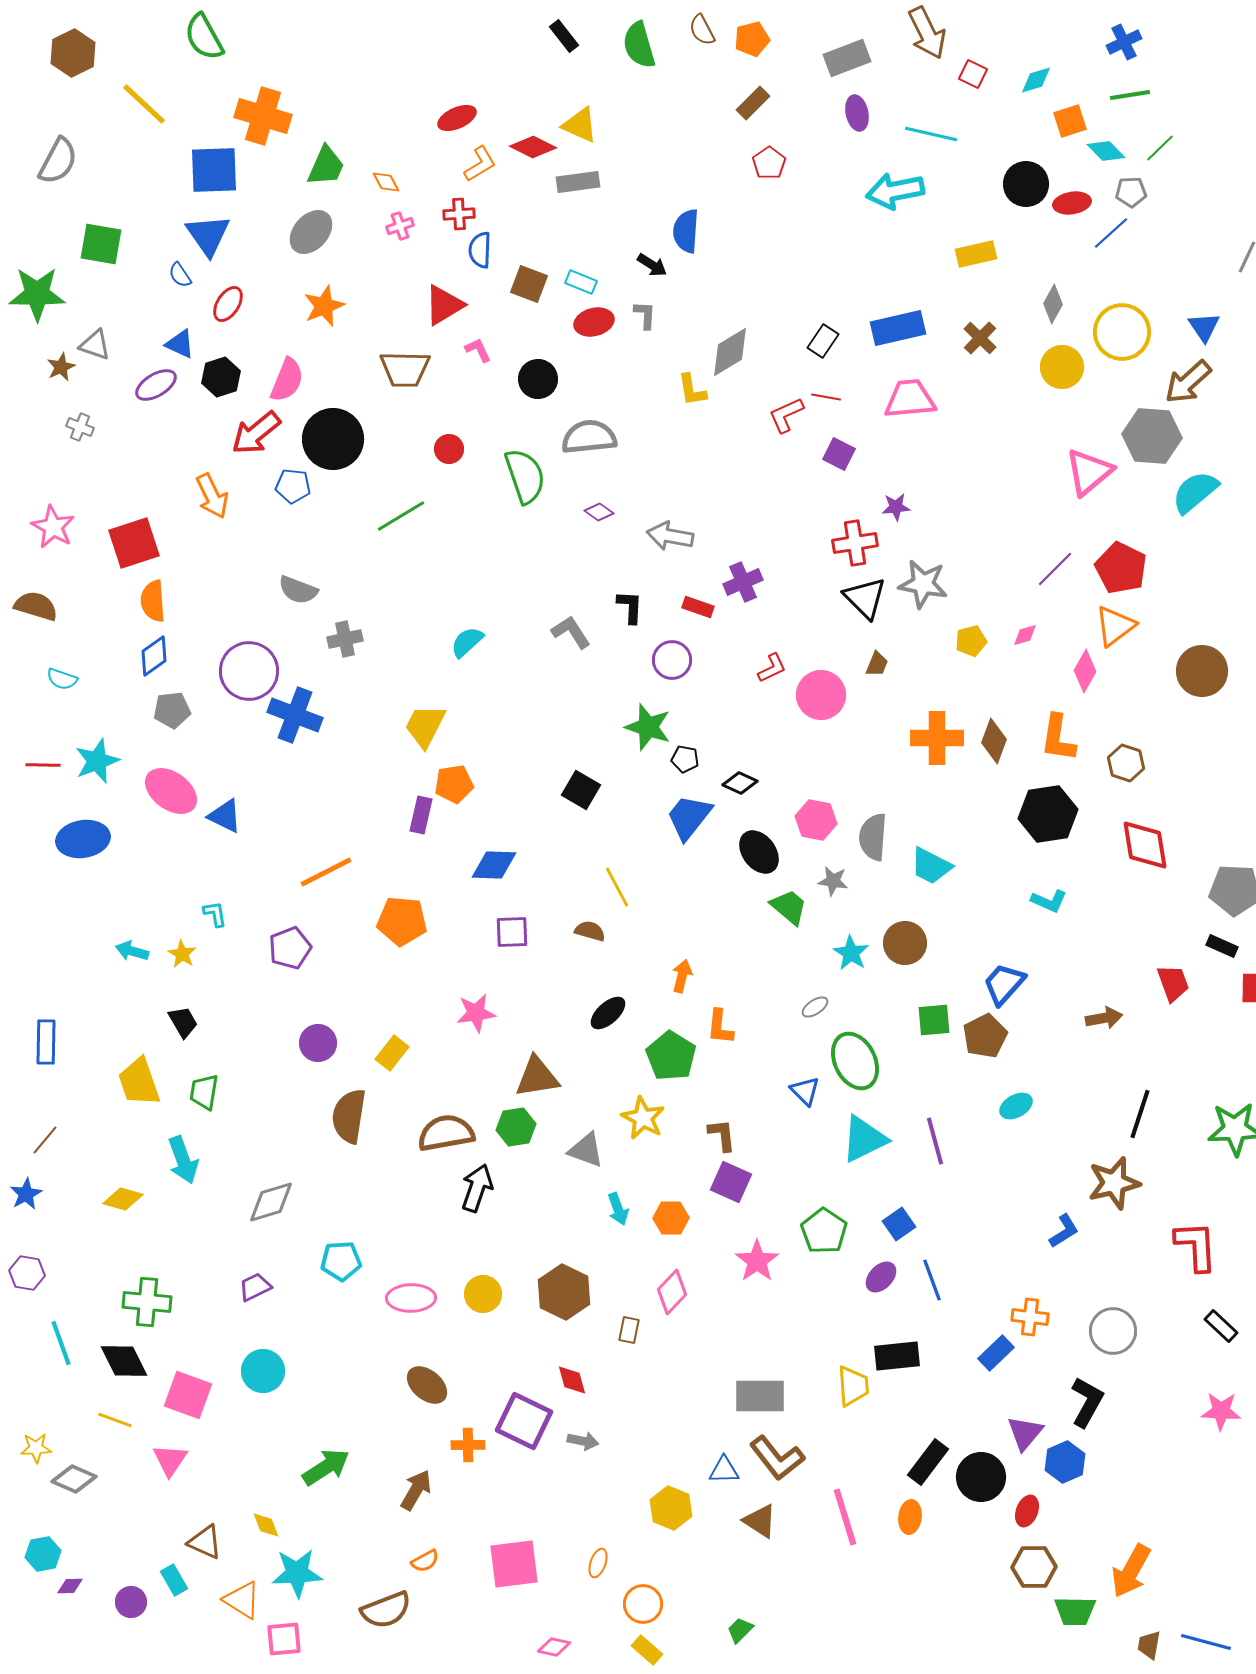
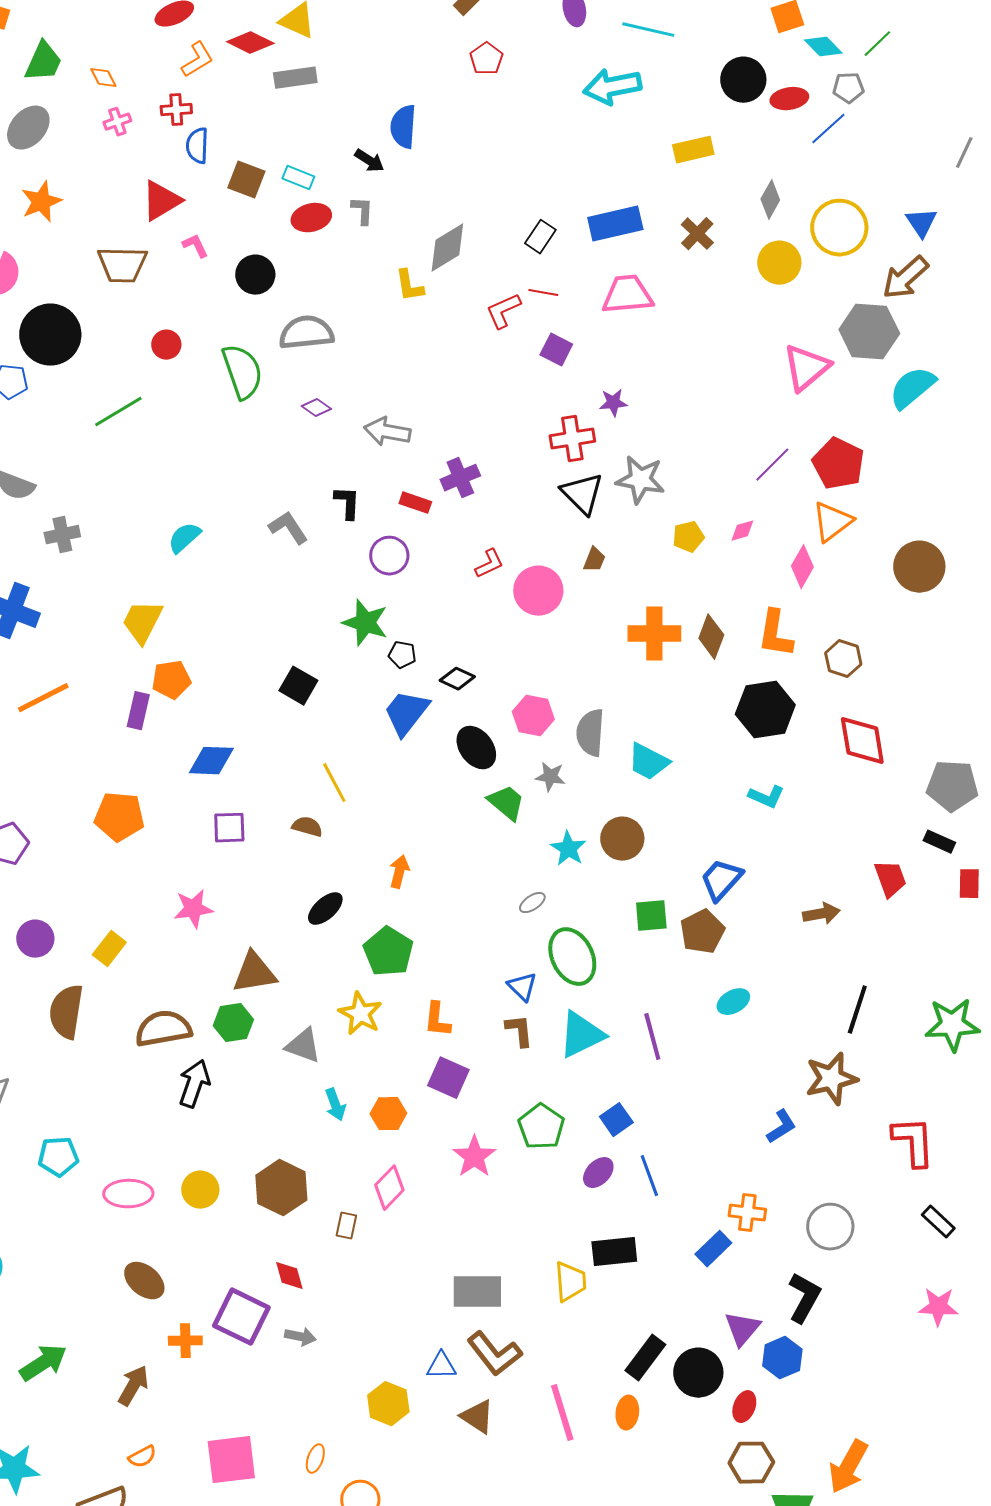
orange line: (326, 872) -> (43, 698), moved
orange L-shape: (720, 1027) -> (437, 1020), moved
brown L-shape: (722, 1135) -> (519, 1031), moved

